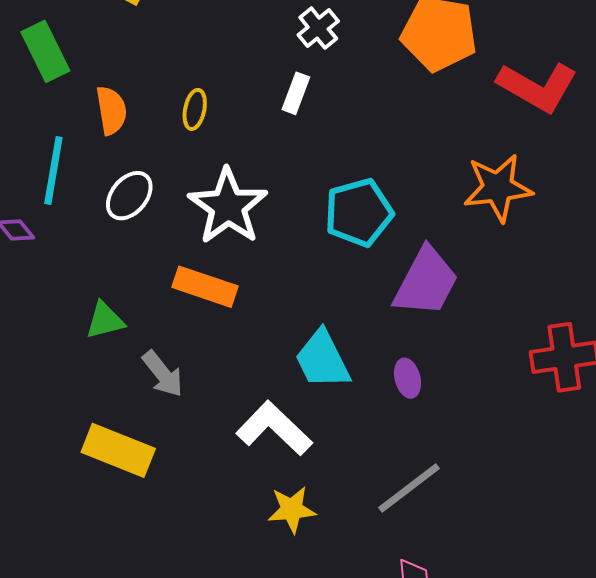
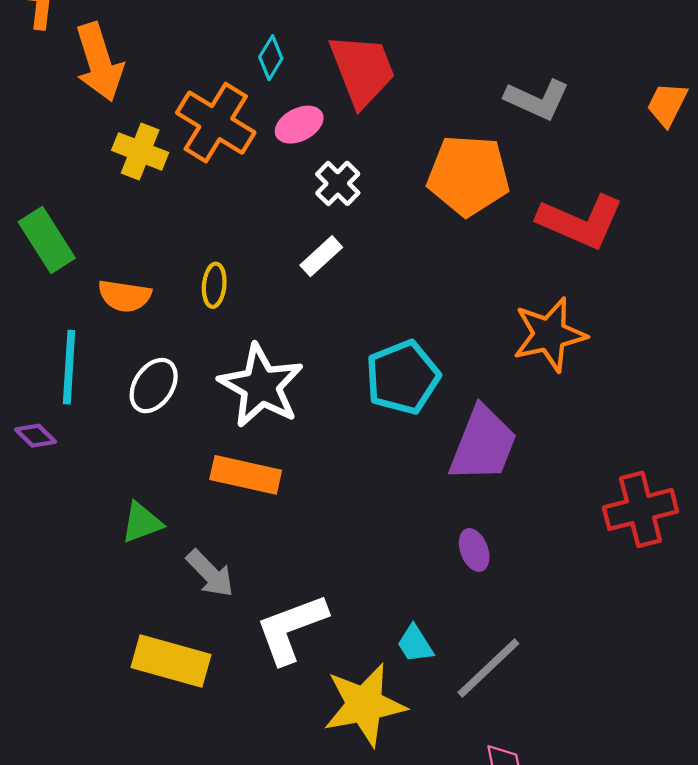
white rectangle: (296, 93) -> (321, 256), turned 33
orange semicircle: (111, 110) -> (125, 296), turned 114
cyan trapezoid: (322, 360) -> (415, 644), moved, size x0.6
white L-shape: (274, 428) -> (291, 629), moved, turned -58
yellow star: (292, 510) -> (365, 705), size x1.6

